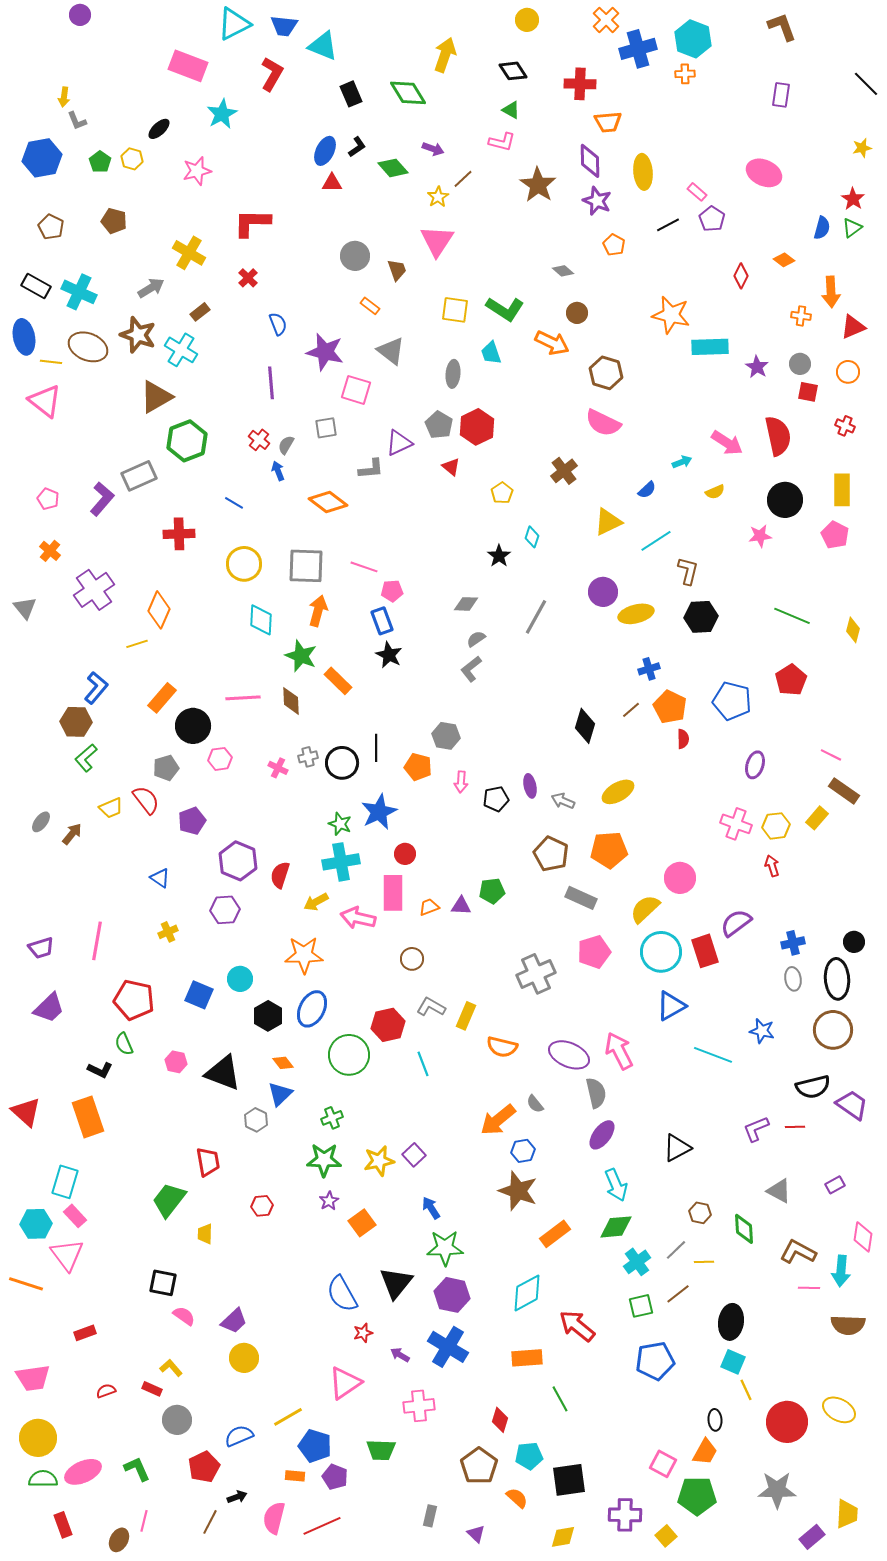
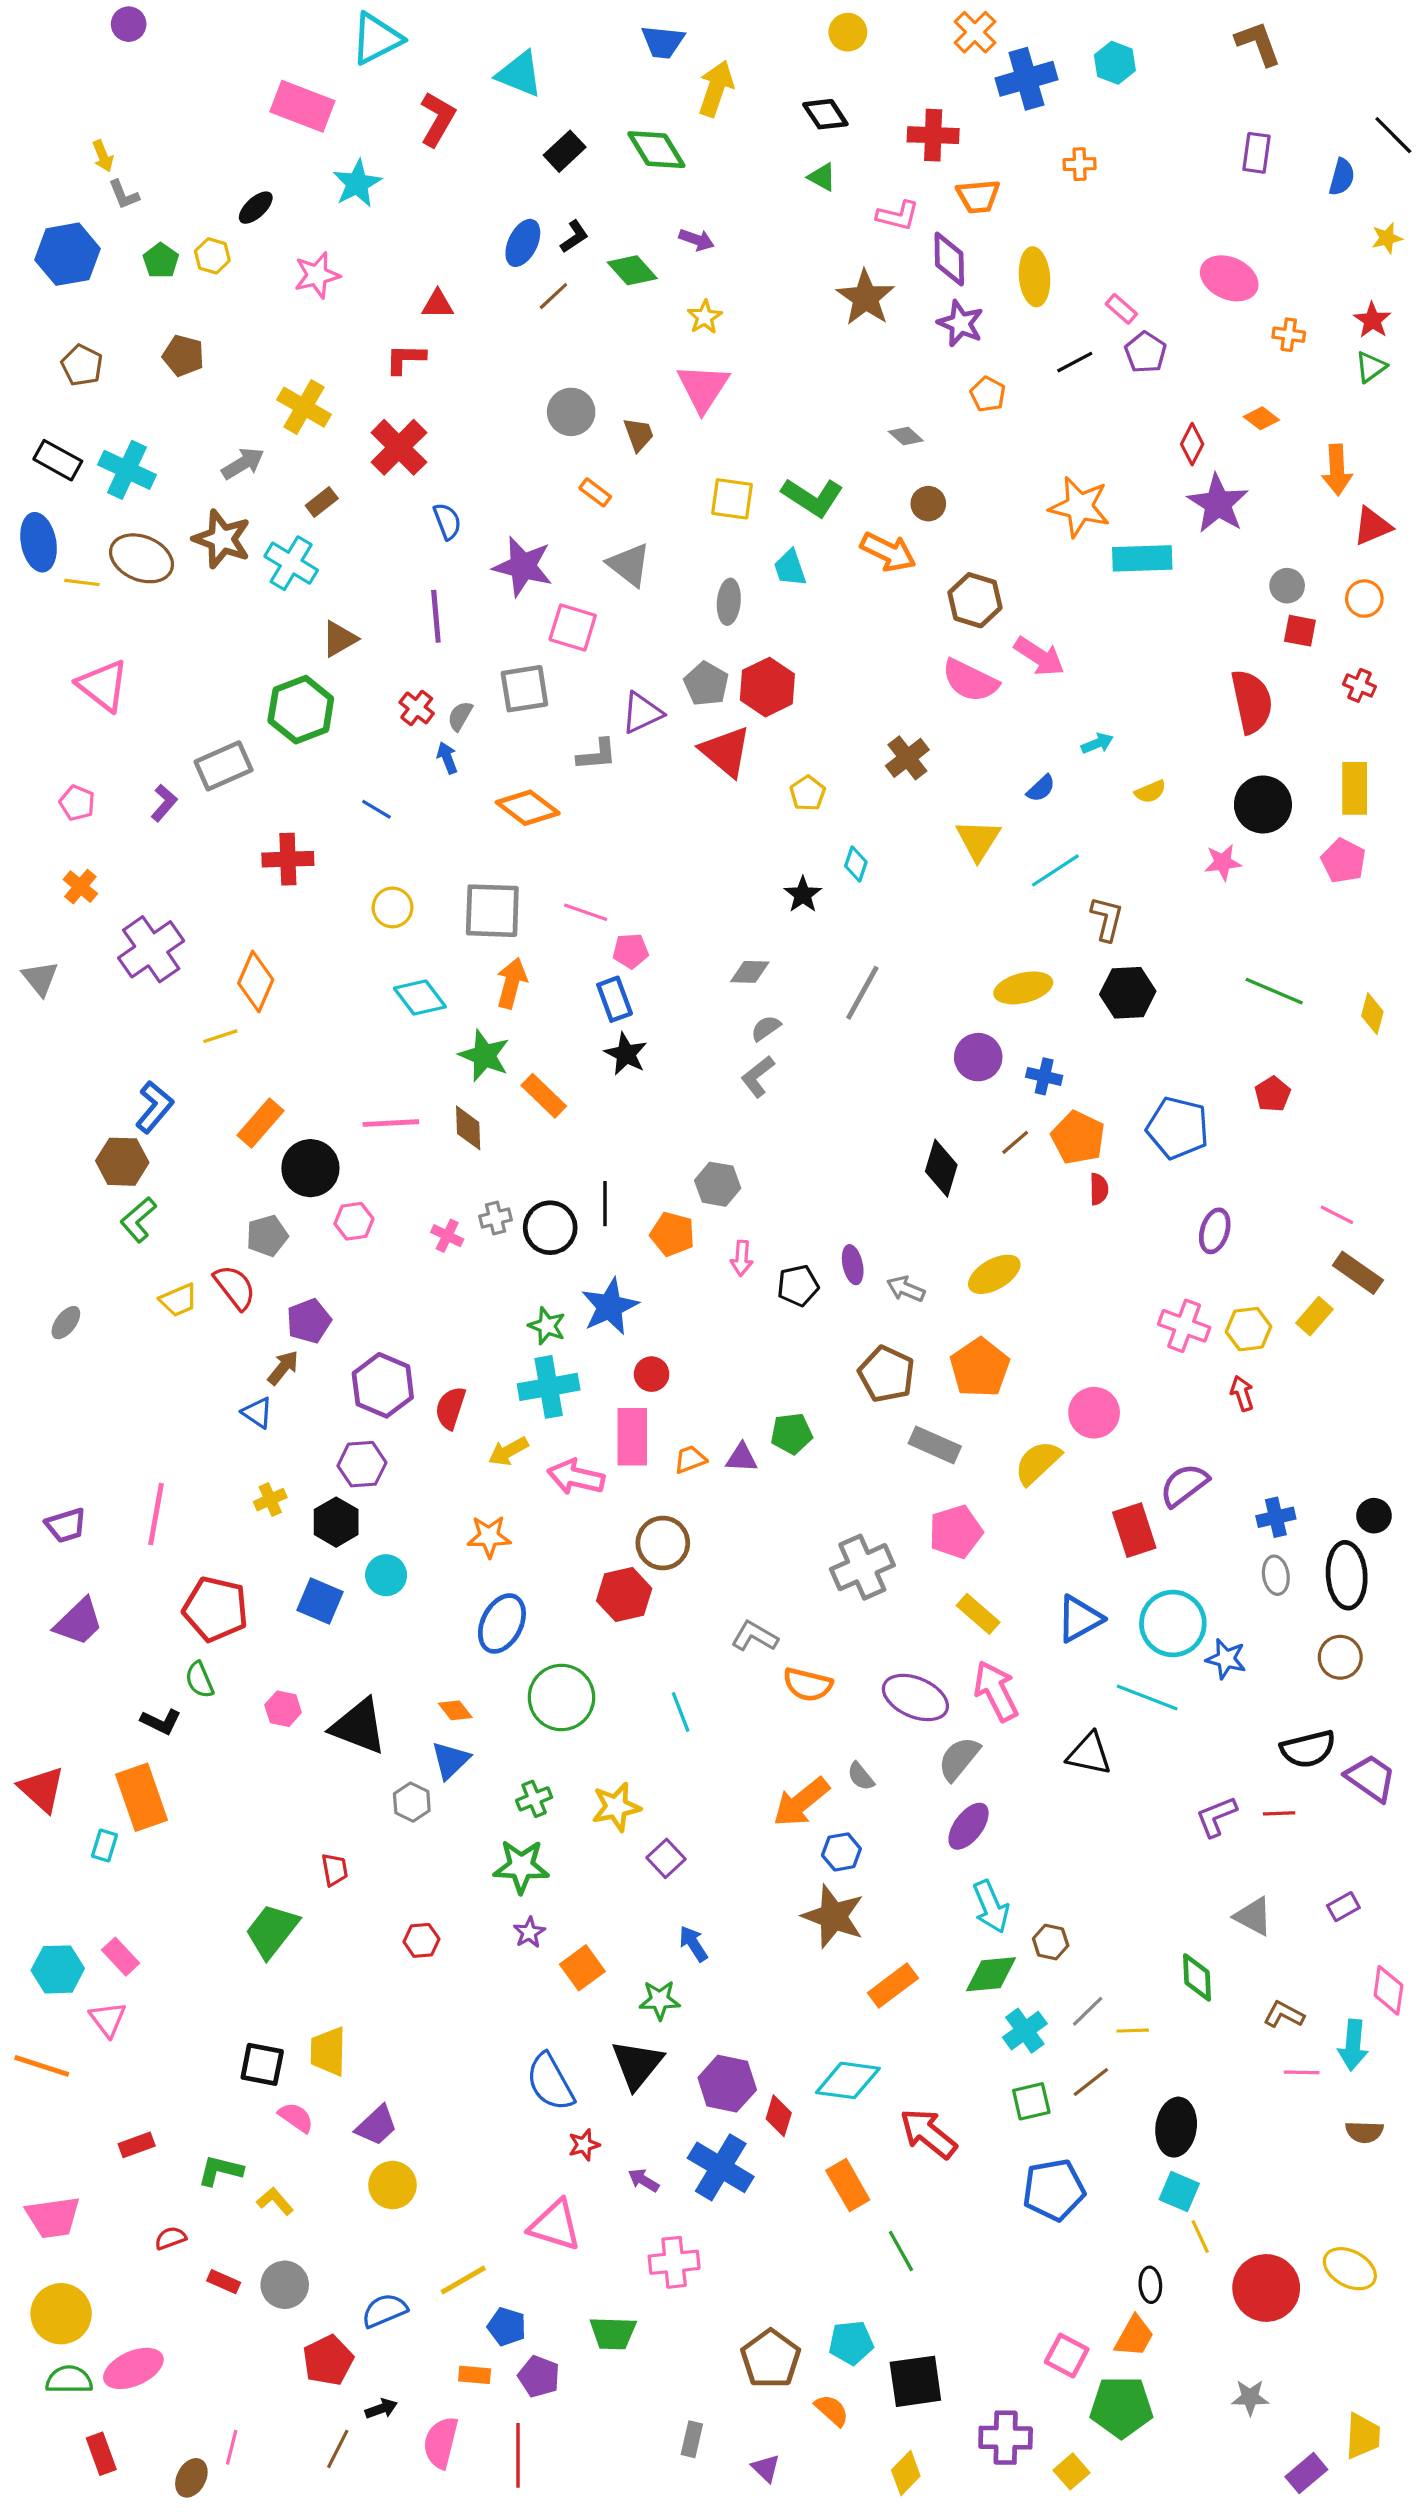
blue trapezoid: (284, 26) -> (663, 42), moved
cyan hexagon: (693, 39) -> (1115, 63), size x0.7
orange cross: (685, 74) -> (1080, 164), moved
black rectangle: (351, 94) -> (565, 151), turned 70
yellow arrow: (64, 97) -> (103, 156), turned -30
pink L-shape: (502, 142) -> (898, 216), moved
brown line: (463, 179) -> (553, 296), moved
red triangle: (332, 183) -> (438, 304), moved
red L-shape: (252, 223) -> (405, 359), size x0.7
blue semicircle: (822, 228) -> (1342, 177), moved
red cross: (248, 278) -> (399, 447), size x1.8
orange cross: (801, 316) -> (1289, 335), moved
purple star: (757, 367) -> (1218, 504), moved, size x1.6
brown triangle: (156, 397) -> (339, 639), moved, size x0.7
pink triangle: (45, 401) -> (103, 685), moved
gray square: (326, 428) -> (524, 689), size x1.4
pink arrow: (727, 443) -> (1039, 656), moved
red triangle: (451, 467) -> (726, 751), size x1.8
purple L-shape: (102, 499) -> (164, 803), size x0.7
yellow triangle: (608, 522) -> (978, 840), turned -32
yellow circle: (244, 564) -> (393, 907), size x0.7
purple circle: (603, 592) -> (978, 1057), moved
cyan diamond: (261, 620) -> (420, 998), turned -40
blue cross: (649, 669) -> (1044, 1076), turned 30
red pentagon: (791, 680) -> (1273, 1094), size x0.7
brown arrow: (72, 834) -> (283, 1368), moved
orange pentagon: (609, 850) -> (980, 1368), turned -30
cyan circle: (661, 952) -> (1173, 1623), moved
orange star: (304, 955) -> (489, 1537), size x0.7
brown circle: (412, 959) -> (663, 1543), size x1.4
gray L-shape: (431, 1007) -> (755, 1636), moved
black hexagon: (268, 1016) -> (336, 1522), moved
yellow rectangle: (466, 1016) -> (978, 1614), moved, turned -72
red hexagon: (388, 1025) -> (624, 1595), moved
brown circle: (833, 1030) -> (1340, 1657), size x0.7
gray semicircle: (596, 1093) -> (959, 1759), turned -128
black triangle: (677, 1148) -> (1089, 1754), moved, turned 40
yellow star: (379, 1161) -> (616, 1807), moved
red trapezoid: (208, 1162) -> (335, 1870), size x0.7
cyan rectangle: (65, 1182) -> (104, 1846), moved, size x0.6
brown hexagon: (700, 1213) -> (1051, 1942), moved
yellow trapezoid: (205, 1234) -> (328, 2051), moved, size x1.5
green star: (445, 1248) -> (660, 2000), moved, size x0.7
brown L-shape: (798, 1252) -> (1284, 2014), size x0.7
pink triangle: (67, 1255) -> (108, 2019), size x0.7
cyan diamond: (527, 1293) -> (848, 2080), turned 36
brown semicircle: (848, 1325) -> (1364, 2132), size x0.7
orange rectangle: (527, 1358) -> (848, 2185), turned 64
pink triangle: (345, 1383) -> (555, 2225), turned 51
red rectangle: (152, 1389) -> (224, 2282), moved
red diamond: (500, 1420) -> (779, 2116), moved
blue pentagon: (315, 1446) -> (507, 2327), size x0.7
green L-shape: (137, 1469) -> (220, 2171), moved, turned -52
gray star: (777, 1490) -> (1250, 2397), size x0.6
red line: (322, 1526) -> (518, 2455), turned -66
yellow diamond: (563, 1537) -> (906, 2473), turned -36

